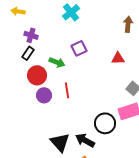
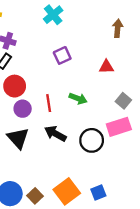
green arrow: (57, 62) -> (78, 98), moved
black arrow: (85, 140) -> (55, 134), moved
black triangle: (60, 142) -> (18, 138), moved

